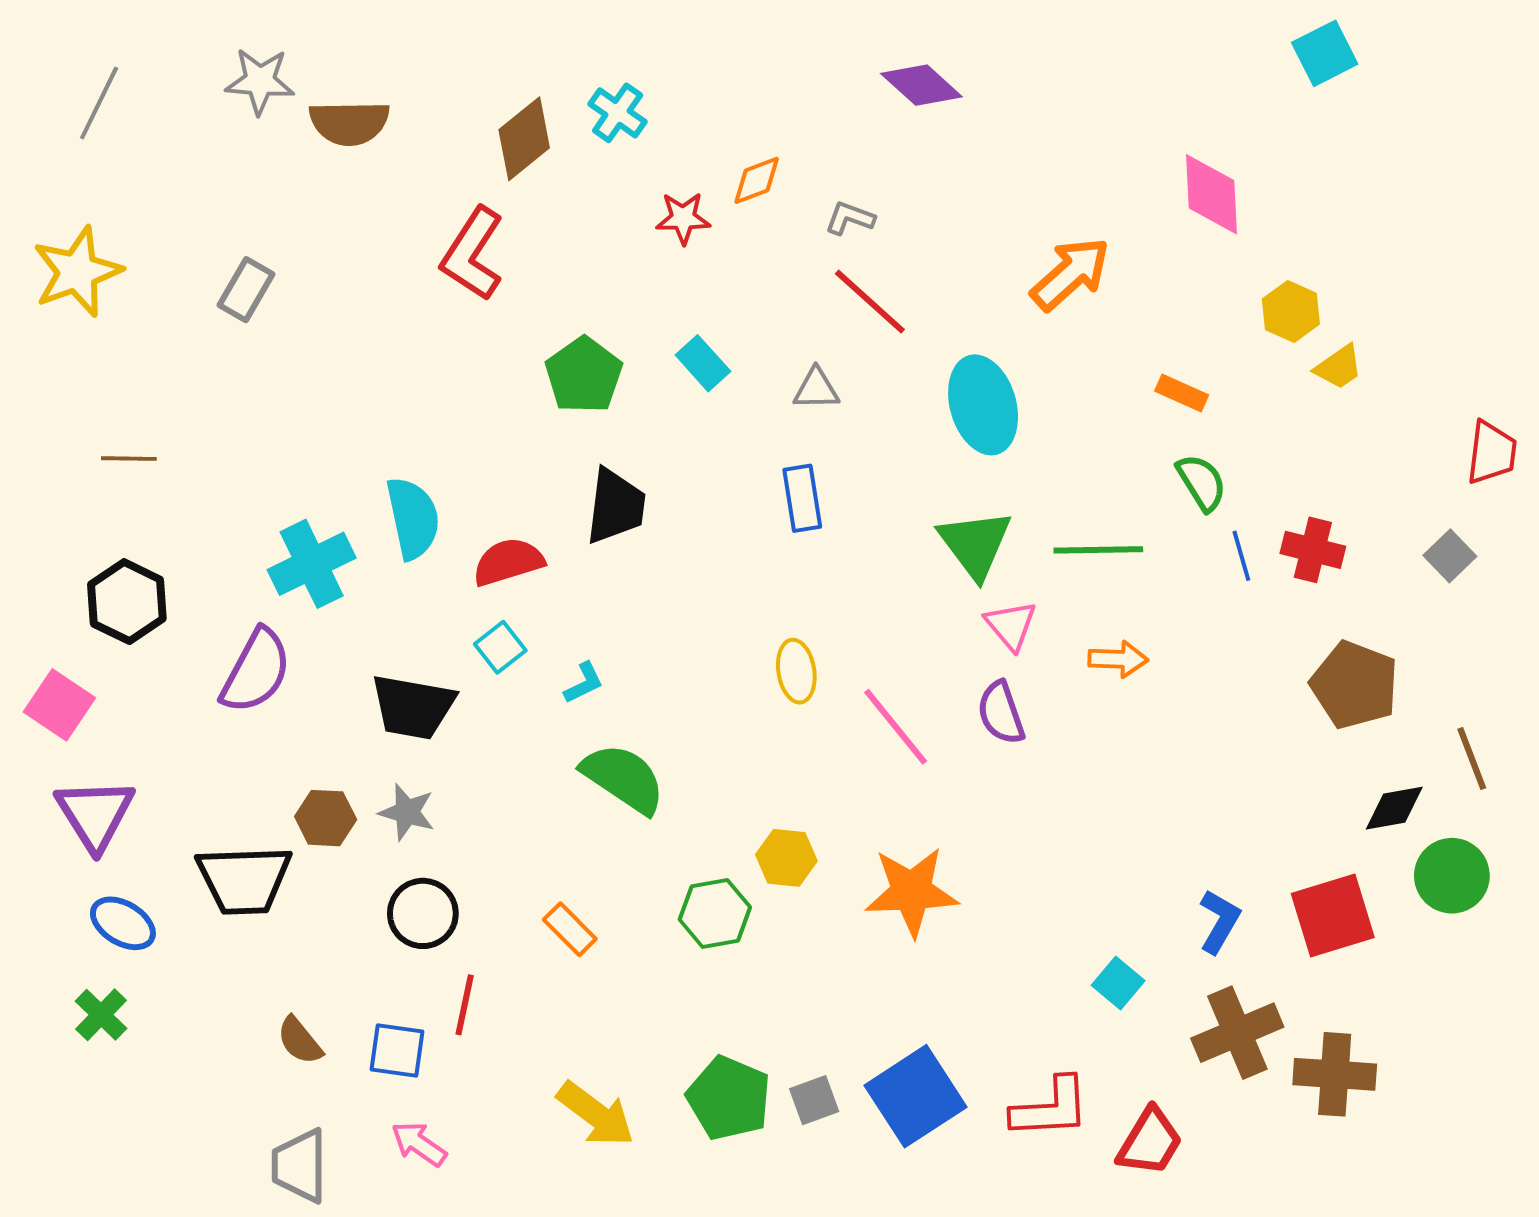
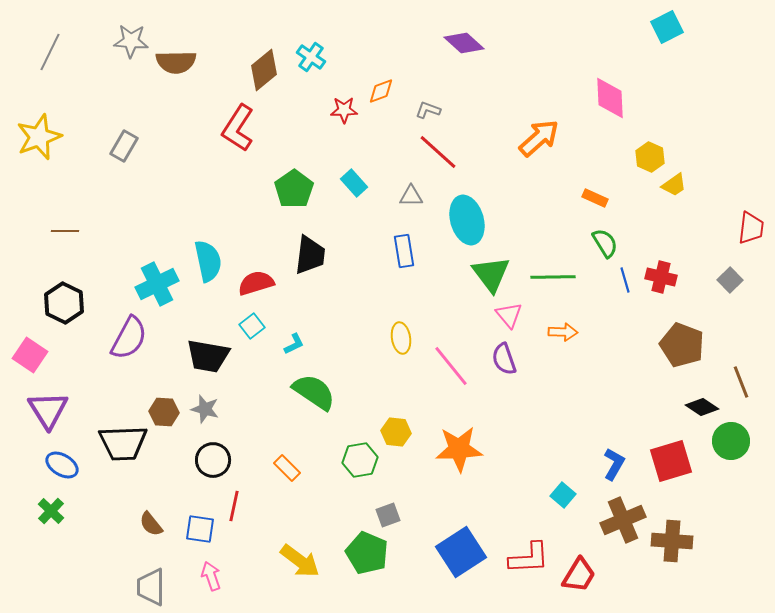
cyan ellipse: (983, 405) -> (467, 220), moved
black diamond: (1394, 808) -> (702, 407), turned 44
gray square: (814, 1100) -> (388, 515), moved
pink arrow: (419, 1144) -> (211, 576), turned 36

